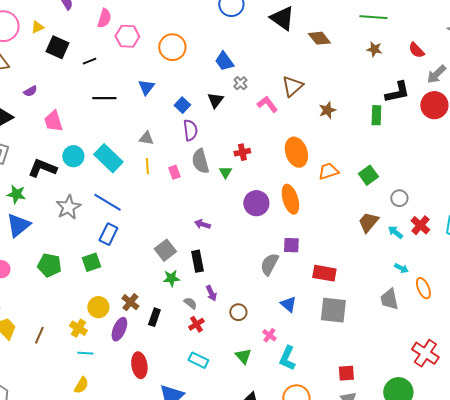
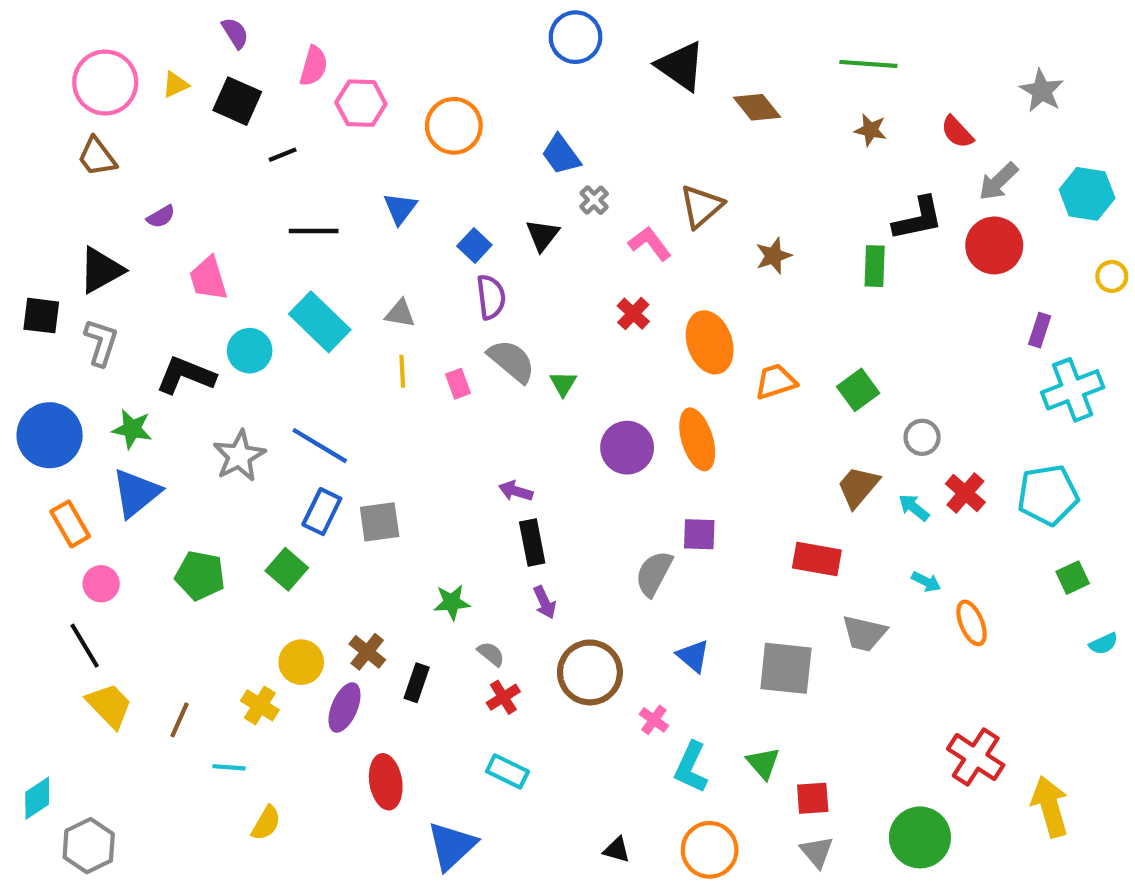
black square: (57, 47) -> (237, 101), moved
red cross: (242, 152) -> (633, 314), moved, turned -35
cyan rectangle: (108, 158) -> (320, 322), moved
gray semicircle: (200, 161) -> (512, 361), turned 145
gray square: (165, 250) -> (380, 522), moved, turned 30
black rectangle: (197, 261) -> (532, 542), moved
green square: (91, 262) -> (287, 569), turned -30
red rectangle: (324, 273) -> (817, 559), moved
purple arrow: (211, 293) -> (545, 602), moved
gray trapezoid: (389, 299) -> (864, 633), moved, turned -65
brown circle: (238, 312) -> (590, 672), size x1.8
cyan line: (85, 353) -> (229, 767), moved
green triangle: (243, 356) -> (763, 763), moved

